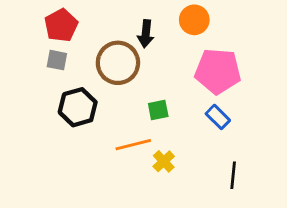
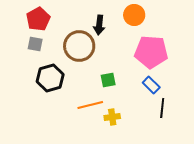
yellow cross: (164, 161) -> (112, 117), turned 35
black line: (233, 175) -> (162, 108), moved

